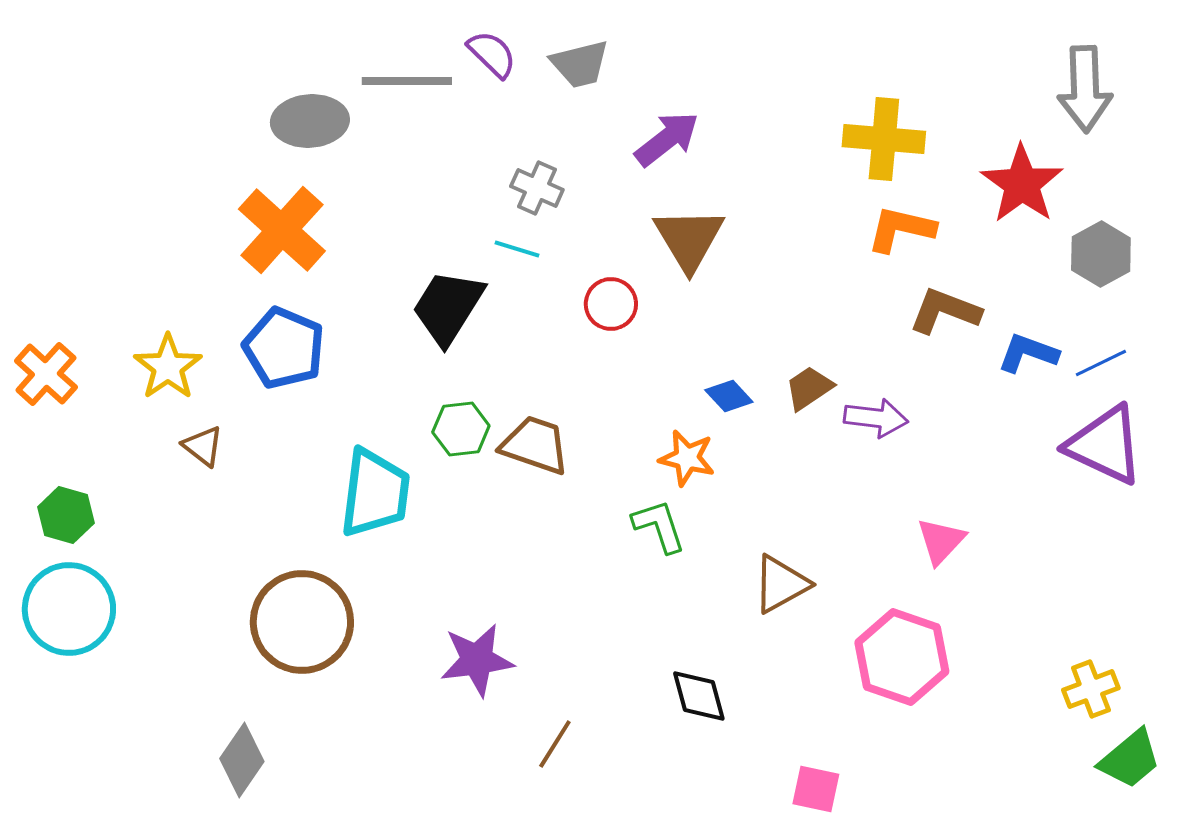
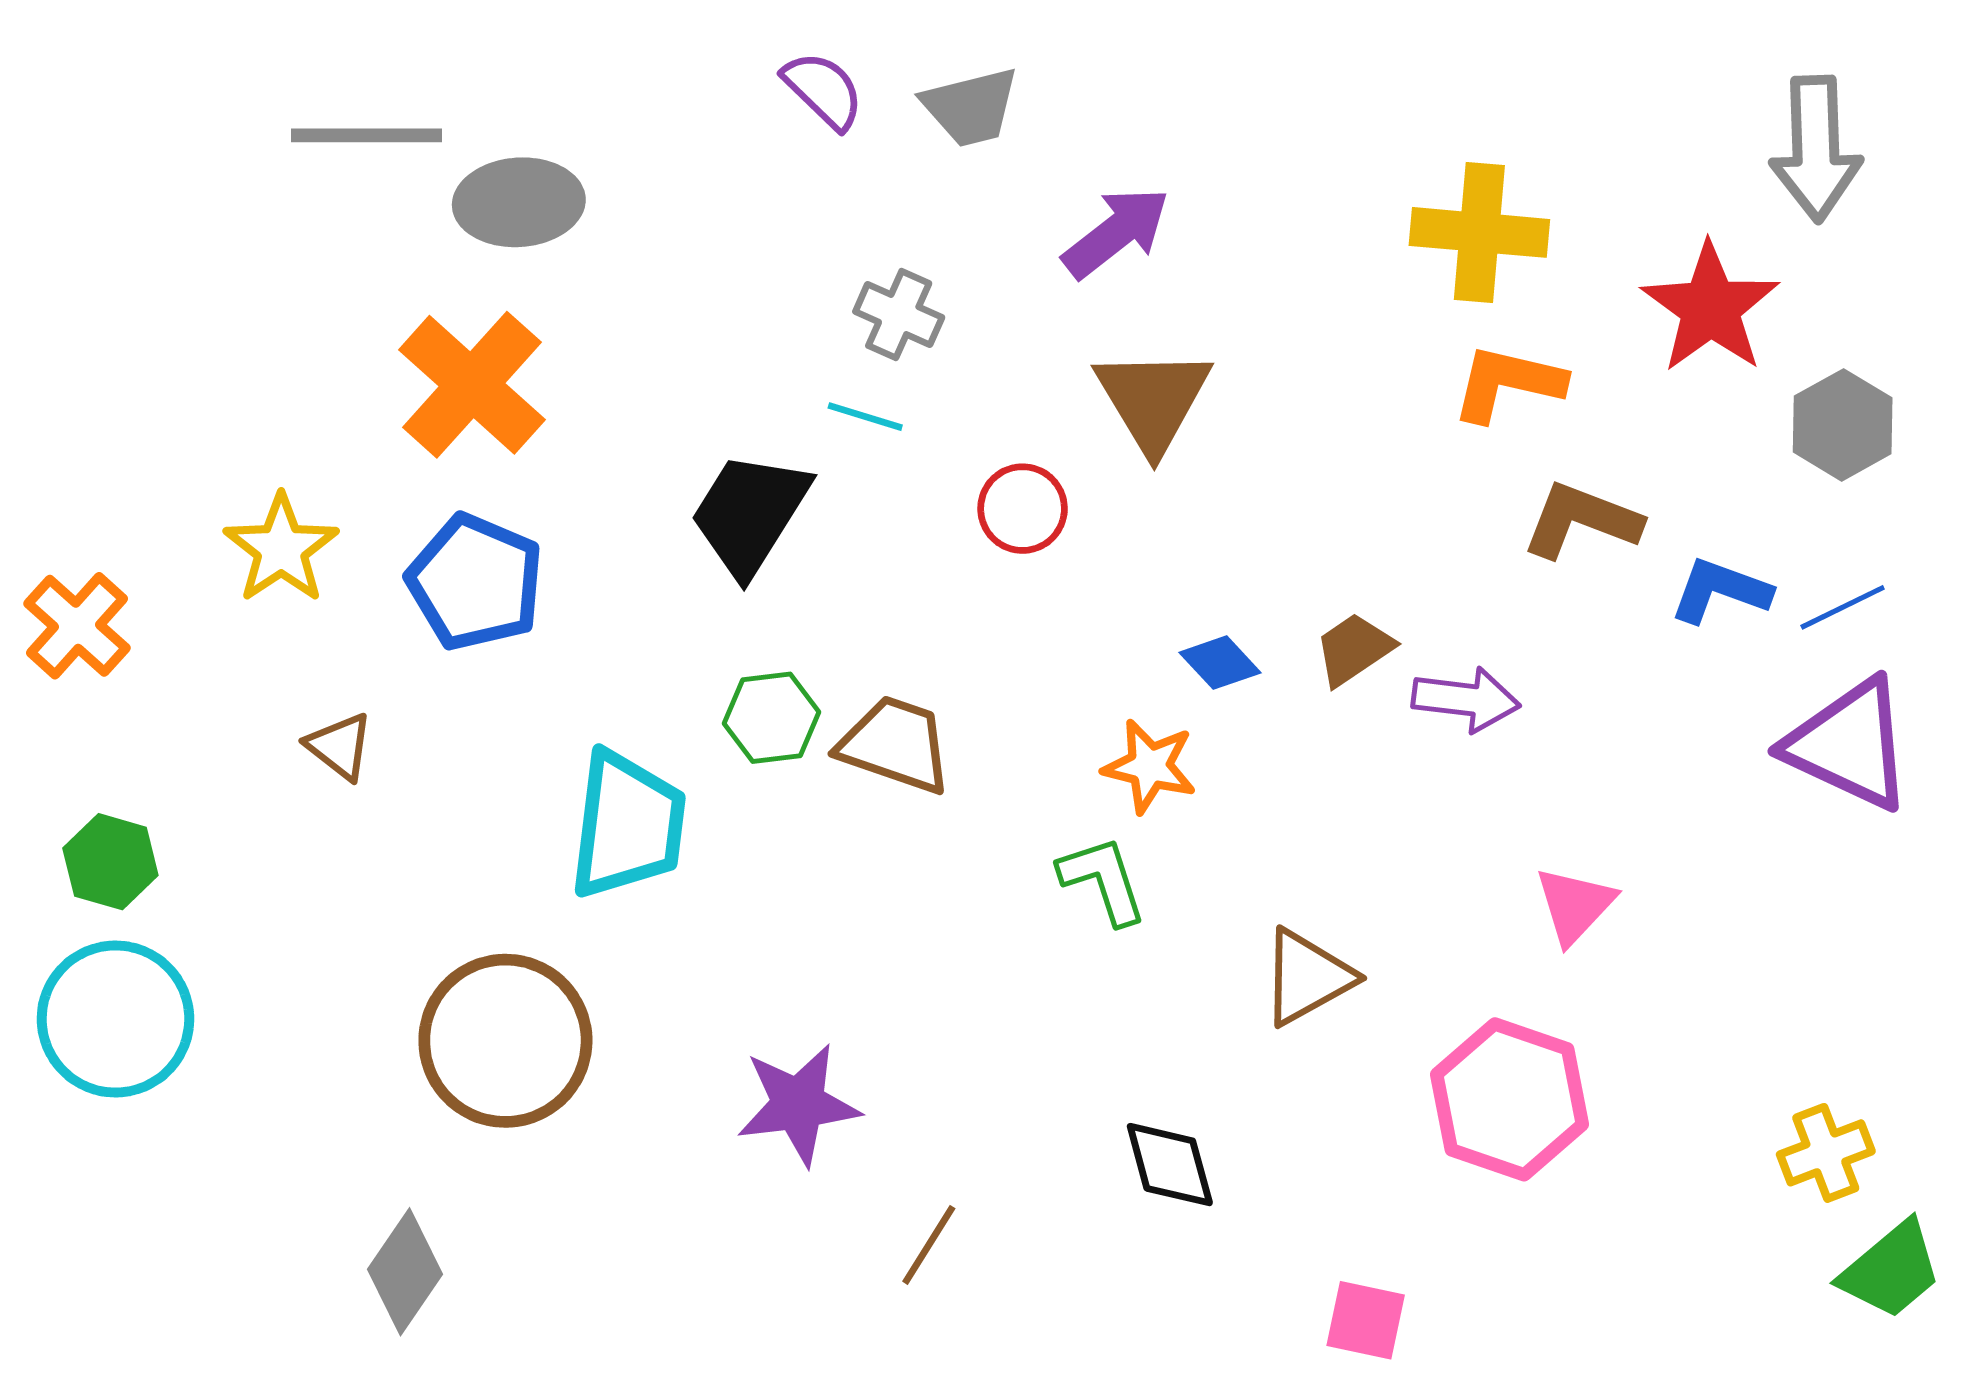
gray line: (407, 81) -> (367, 135), moved
yellow star: (168, 367) -> (281, 549), moved

